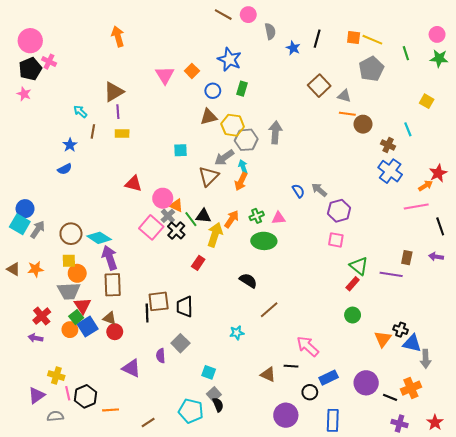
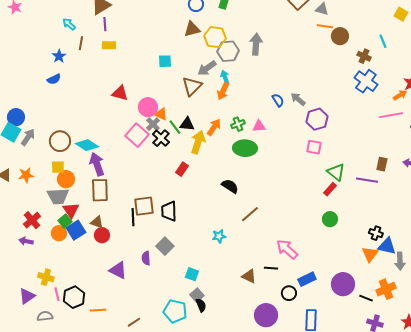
orange triangle: (383, 339) -> (370, 254), moved

